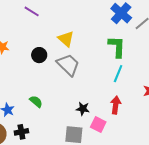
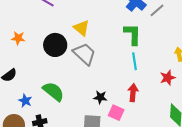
black circle: (39, 55) -> (55, 45), size x1.5
cyan line: (118, 74) -> (135, 61), turned -30
green semicircle: (36, 102) -> (53, 91), size x1.6

